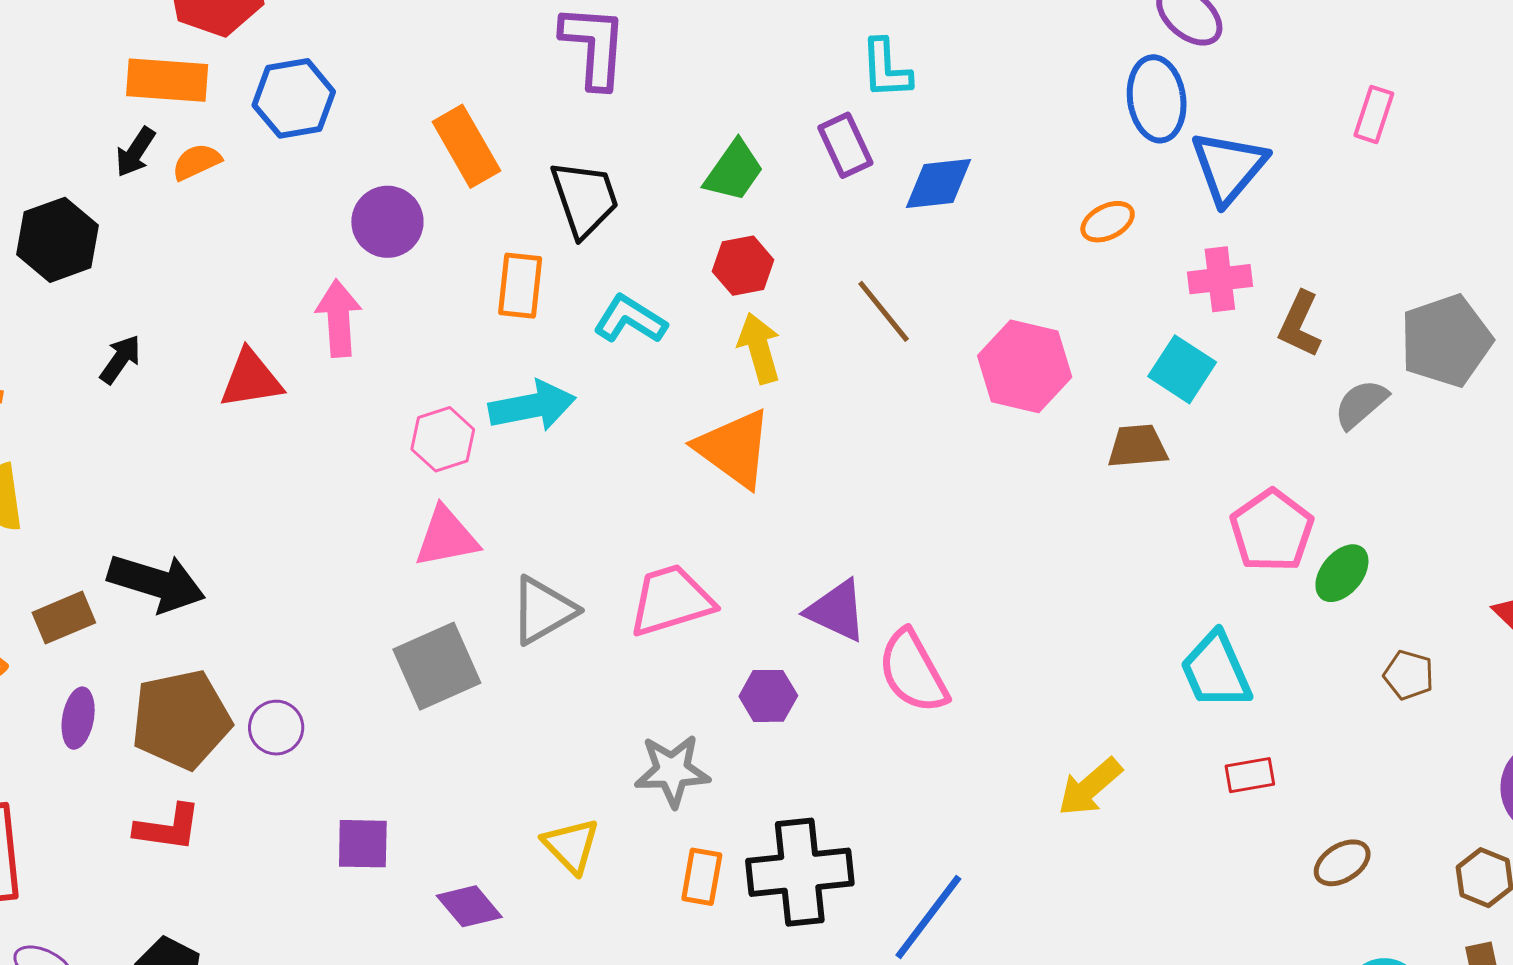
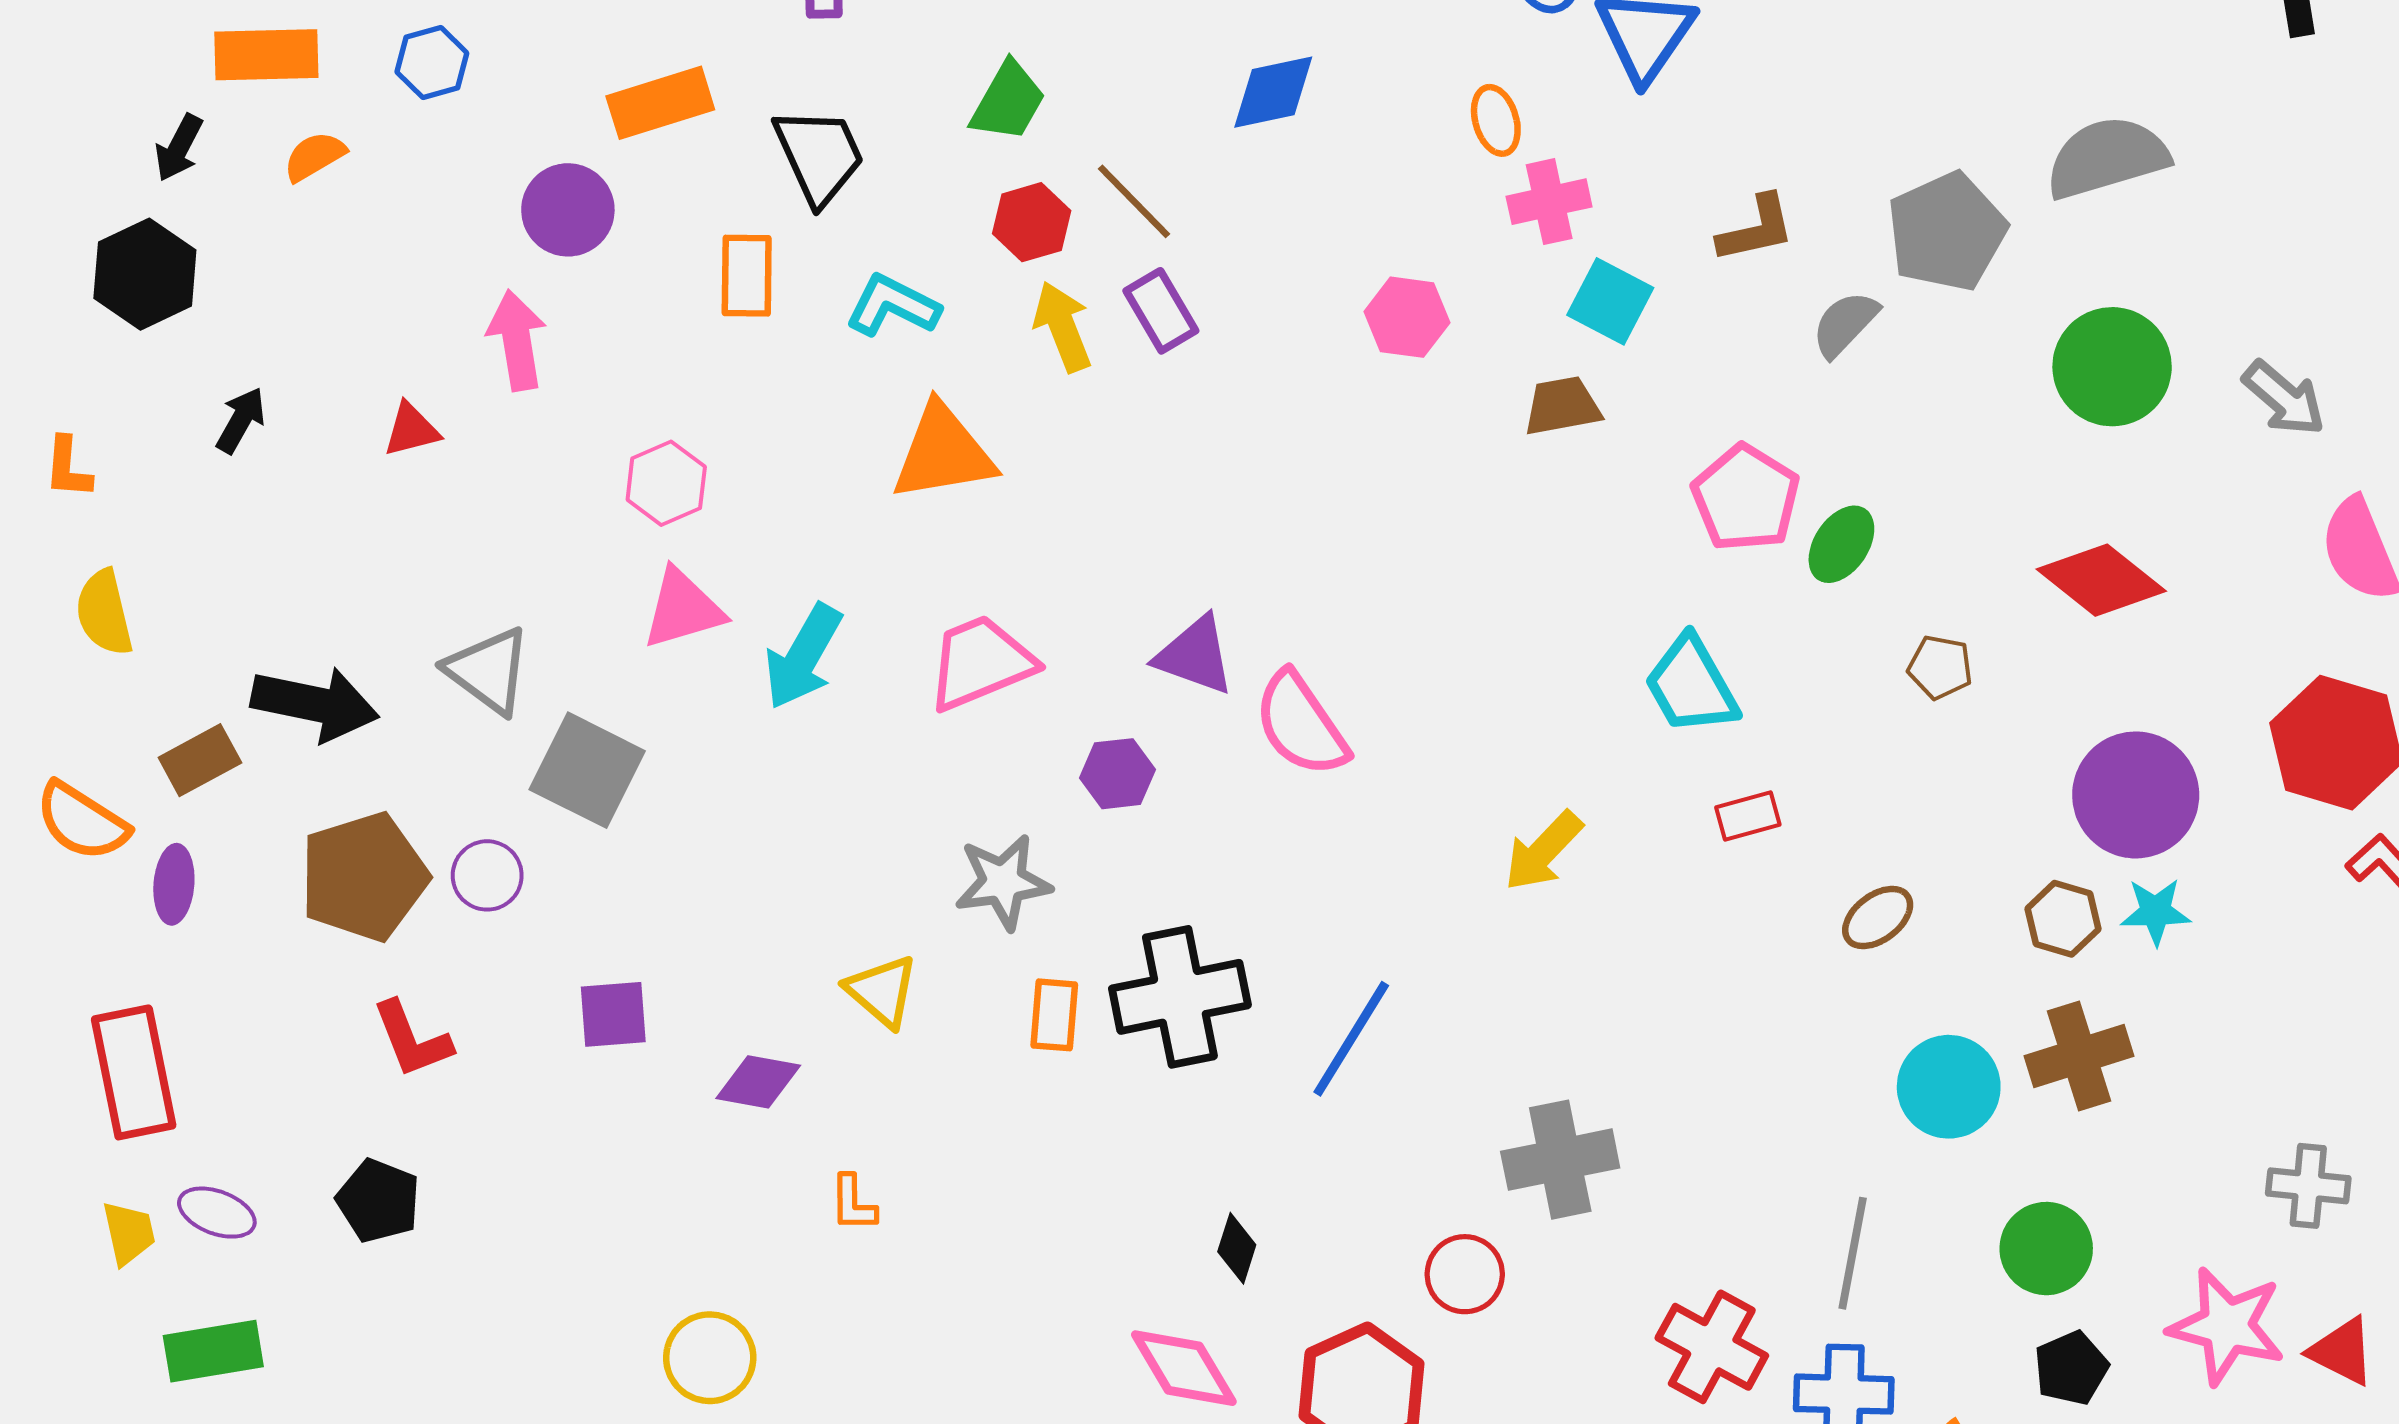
blue hexagon: (294, 98) -> (432, 63), size x0.7
purple rectangle: (845, 145) -> (1161, 311), moved
orange rectangle: (466, 146) -> (660, 103), turned -72
black arrow: (135, 152) -> (179, 148), moved
orange ellipse: (1108, 222) -> (1496, 120), turned -74
pink cross: (1220, 279) -> (1549, 202), moved
brown line: (884, 311) -> (1134, 201), moved
brown L-shape: (1300, 324) -> (1756, 229), turned -122
pink hexagon: (1025, 366) -> (1407, 317), size x0.7
red triangle: (251, 379) -> (411, 430), size x0.7
cyan arrow: (532, 406) -> (803, 657), moved, turned 136
orange triangle: (734, 448) -> (943, 453), moved, turned -40
gray triangle: (543, 610) -> (488, 671), moved, turned -48
gray square: (437, 666) -> (587, 770), moved, turned -34
purple ellipse: (78, 718) -> (174, 884), moved
red L-shape: (168, 828) -> (412, 1039), moved, turned 66
purple diamond: (469, 906) -> (758, 1082), turned -34

